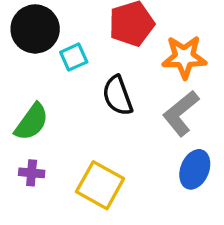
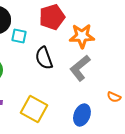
cyan square: (74, 57) -> (19, 36), turned 35
blue ellipse: (195, 169) -> (82, 115), moved

